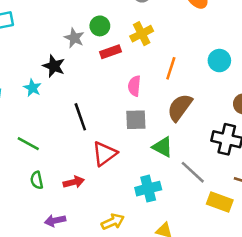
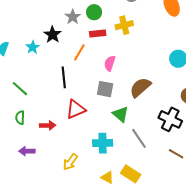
orange line: (171, 68) -> (79, 52), moved
yellow rectangle: (220, 202) -> (131, 174), moved
yellow arrow: (113, 222) -> (70, 162), turned 138

